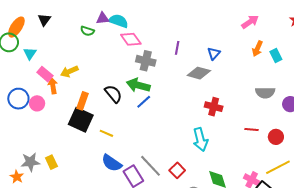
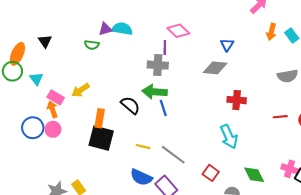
pink diamond: (131, 39) -> (178, 31), moved
purple line: (177, 48) -> (165, 48), moved
orange arrow: (53, 86) -> (52, 109), moved
blue line: (144, 102) -> (163, 108), turned -56
yellow line: (106, 133) -> (143, 147), moved
gray line: (151, 166) -> (173, 155), moved

